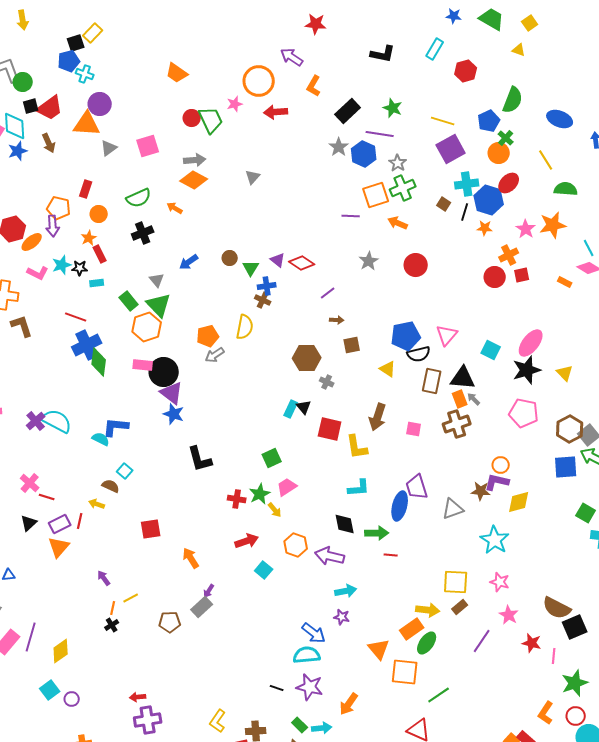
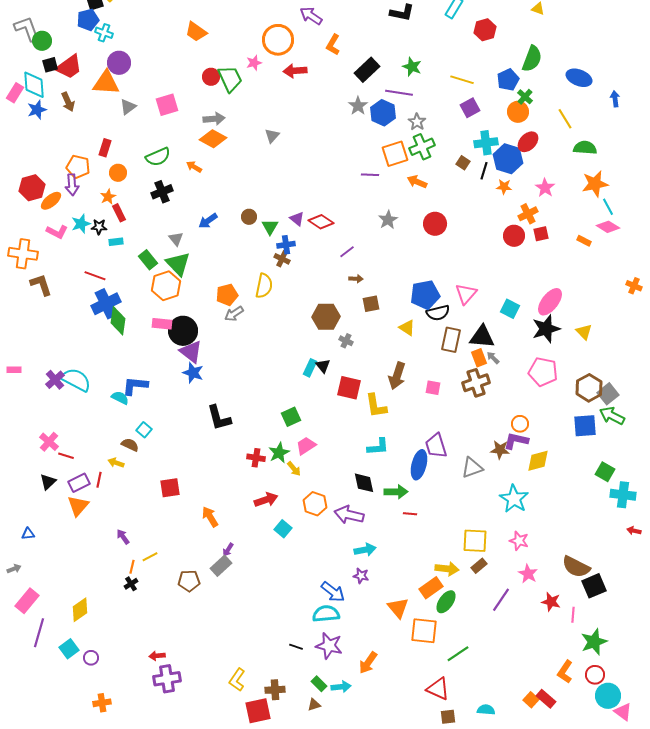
purple square: (451, 149) -> (470, 108), size x0.7
orange star: (553, 225) -> (595, 184), moved
purple line: (31, 637) -> (39, 633), moved

